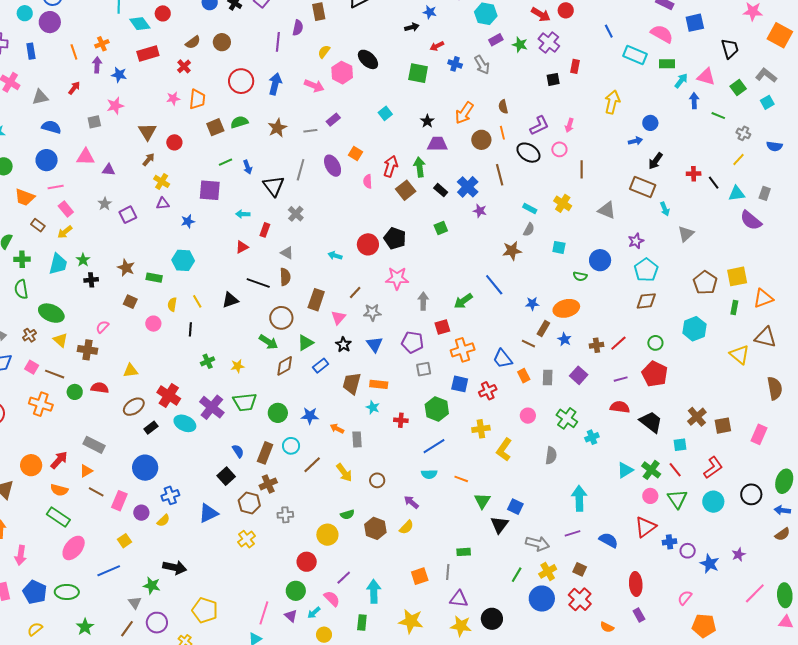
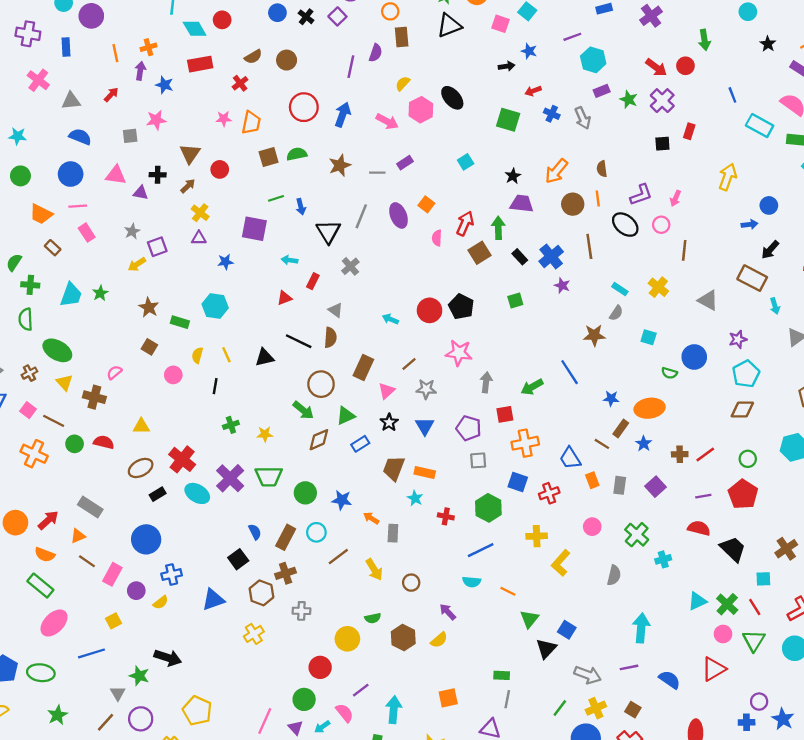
yellow arrow: (65, 232) -> (137, 264), moved
black cross: (91, 280) -> (158, 175), moved
blue cross: (670, 542) -> (747, 722), moved
gray line: (448, 572) -> (507, 699), moved

